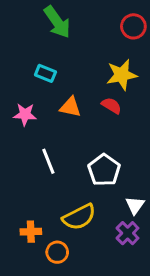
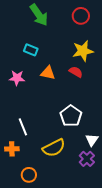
red circle: (133, 26) -> (81, 16), moved
white line: (48, 161) -> (23, 127), moved
orange cross: (31, 232) -> (12, 149), moved
orange circle: (57, 252) -> (29, 175), moved

